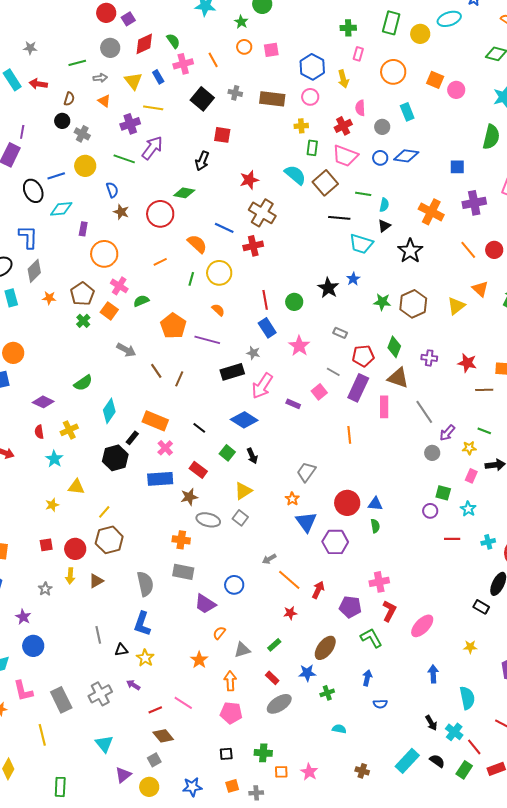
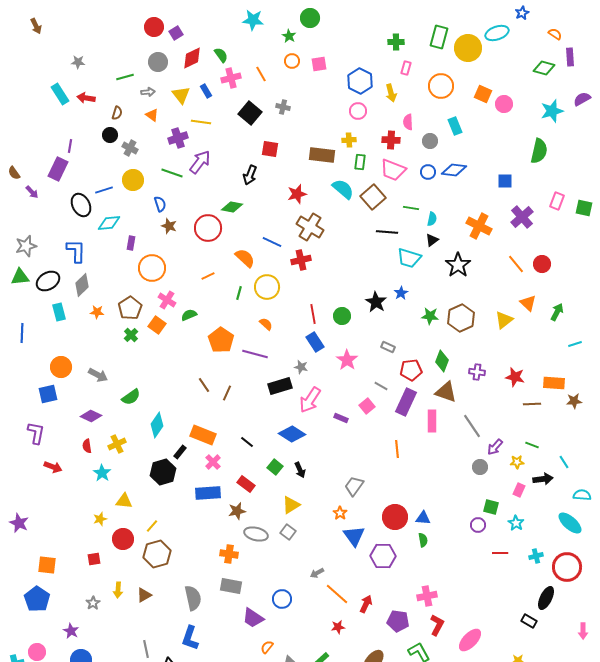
yellow circle: (420, 34) -> (468, 48), size x1.4
brown rectangle: (272, 99) -> (322, 155), moved
red cross: (343, 126) -> (391, 140), turned 30
purple cross: (474, 203) -> (522, 217), turned -30
gray arrow: (126, 350) -> (98, 375), moved
red circle: (75, 549) -> (123, 539), moved

